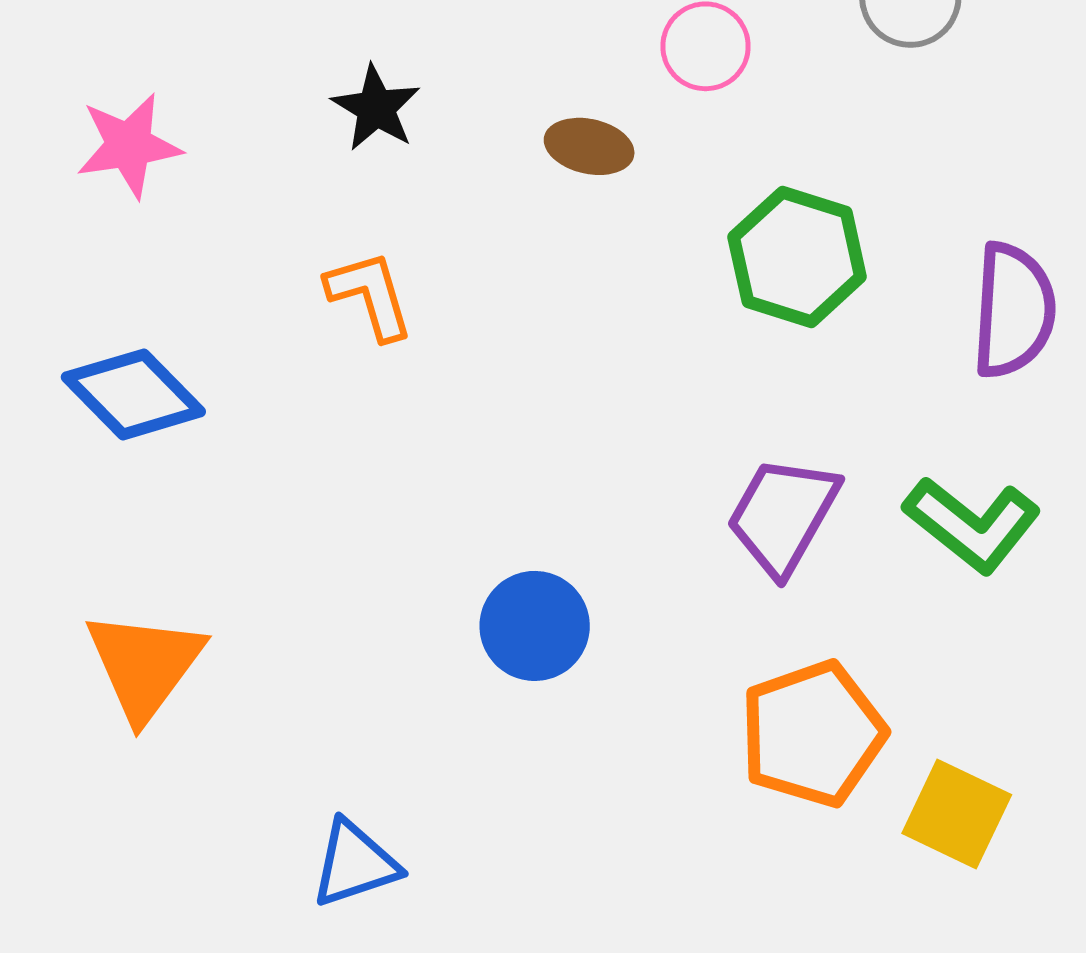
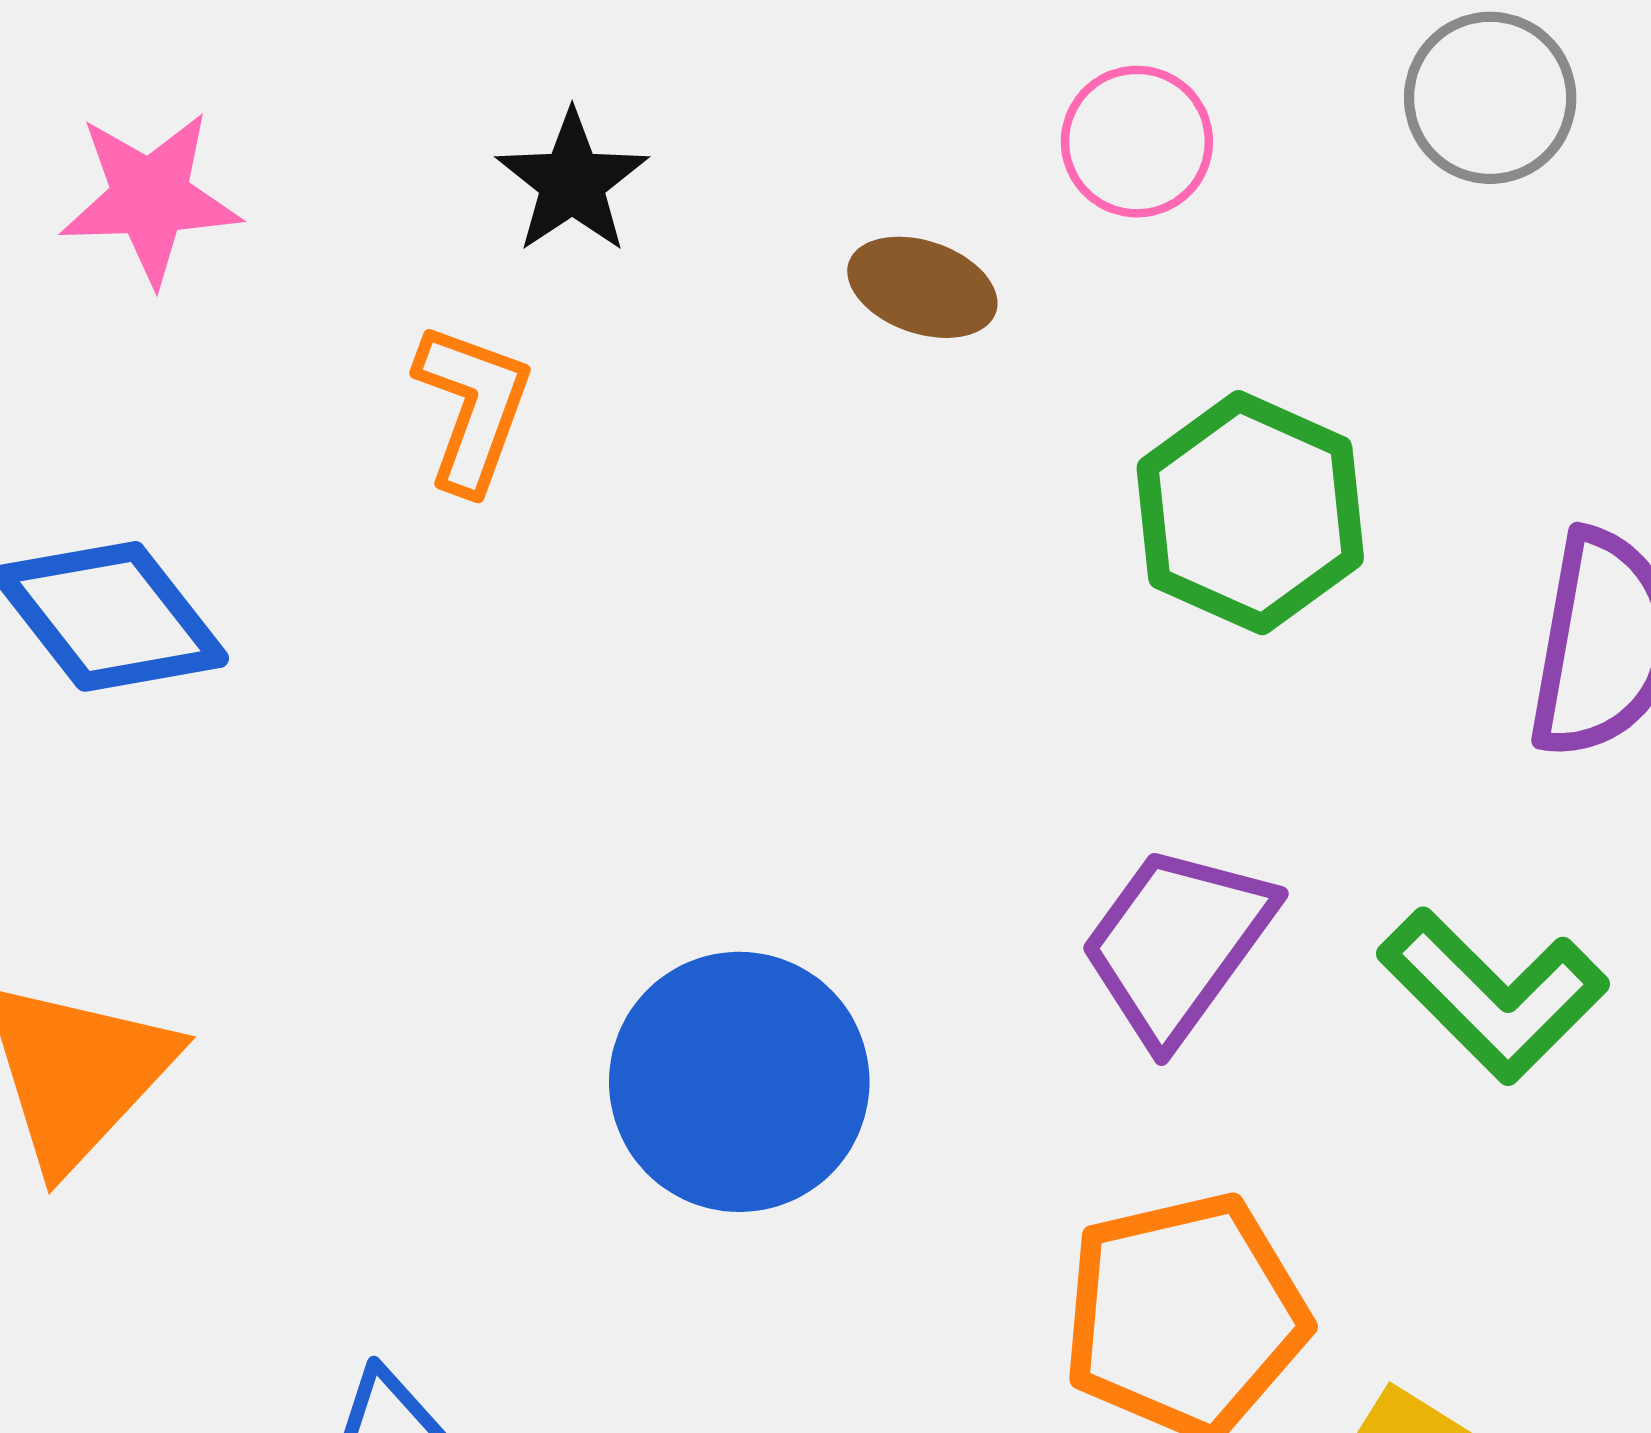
orange L-shape: (370, 295) -> (473, 407), moved, turned 30
blue circle: (535, 626) -> (739, 1082), size x1.4

